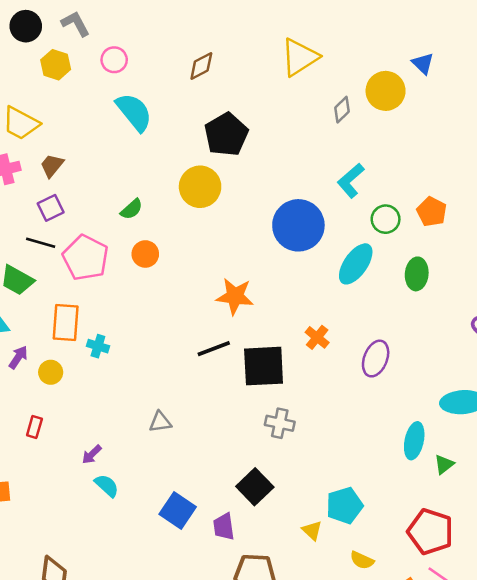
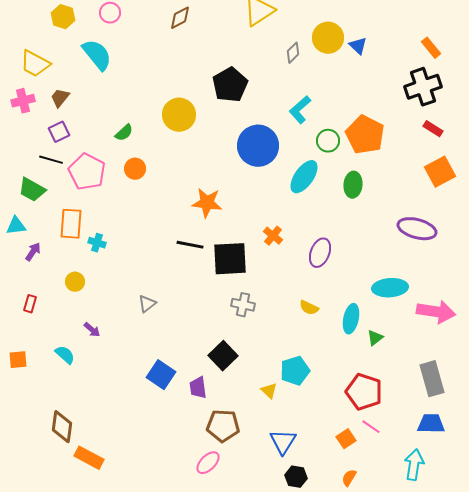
blue triangle: (423, 63) -> (358, 46), moved
cyan semicircle: (134, 112) -> (97, 55), moved
black pentagon: (226, 134) -> (230, 85), moved
orange pentagon: (432, 212) -> (365, 135), size x1.6
black line: (214, 349) -> (190, 245), turned 32
yellow circle: (51, 372) -> (75, 282), moved
gray triangle: (160, 422) -> (147, 304), turned -30
red rectangle: (34, 427) -> (30, 304), moved
purple arrow: (92, 454) -> (92, 330), turned -96
cyan semicircle: (107, 486) -> (65, 355), moved
yellow semicircle: (362, 560) -> (309, 308), moved

